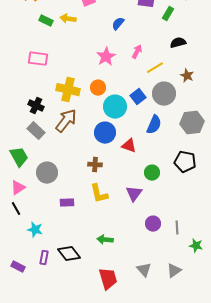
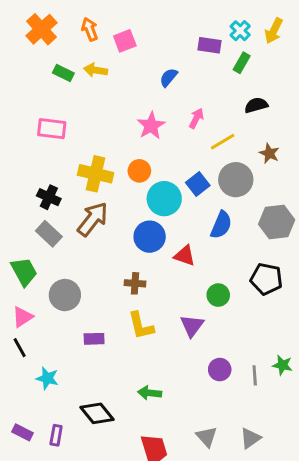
green star: (196, 246) -> (282, 365), moved
purple rectangle: (44, 258) -> (56, 435), moved

